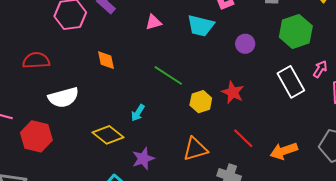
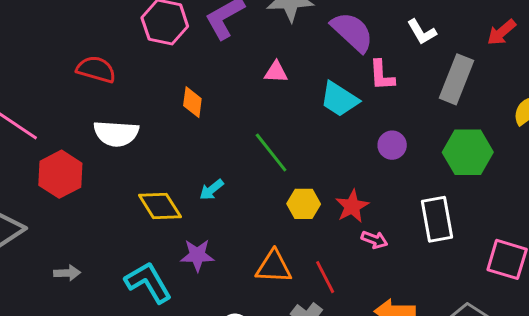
pink arrow: (320, 69) -> (374, 240), moved, turned 60
red line: (243, 138) -> (325, 277), moved

